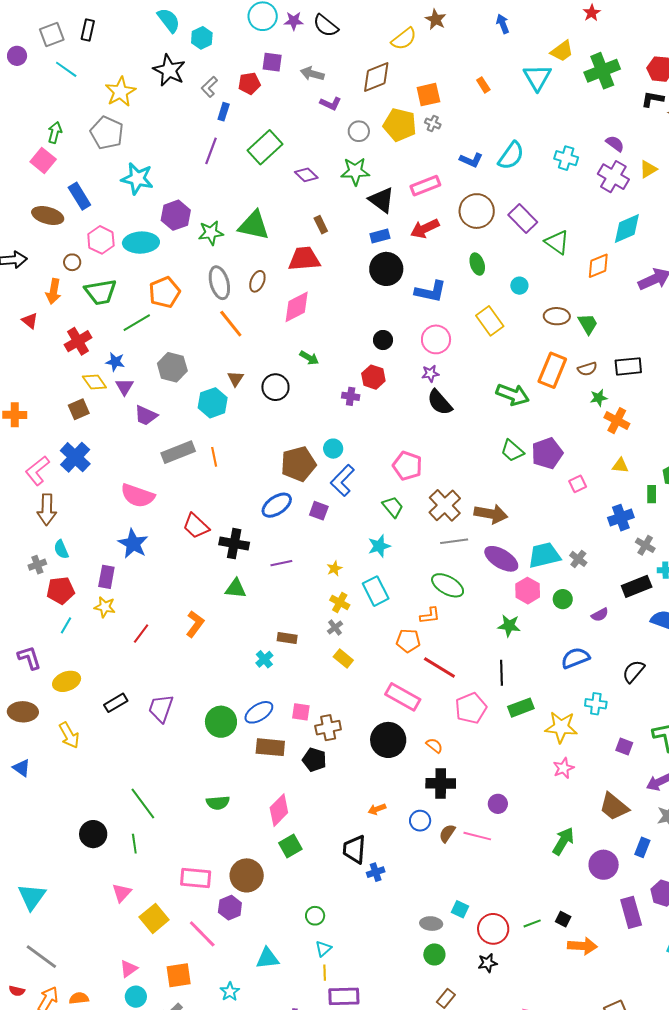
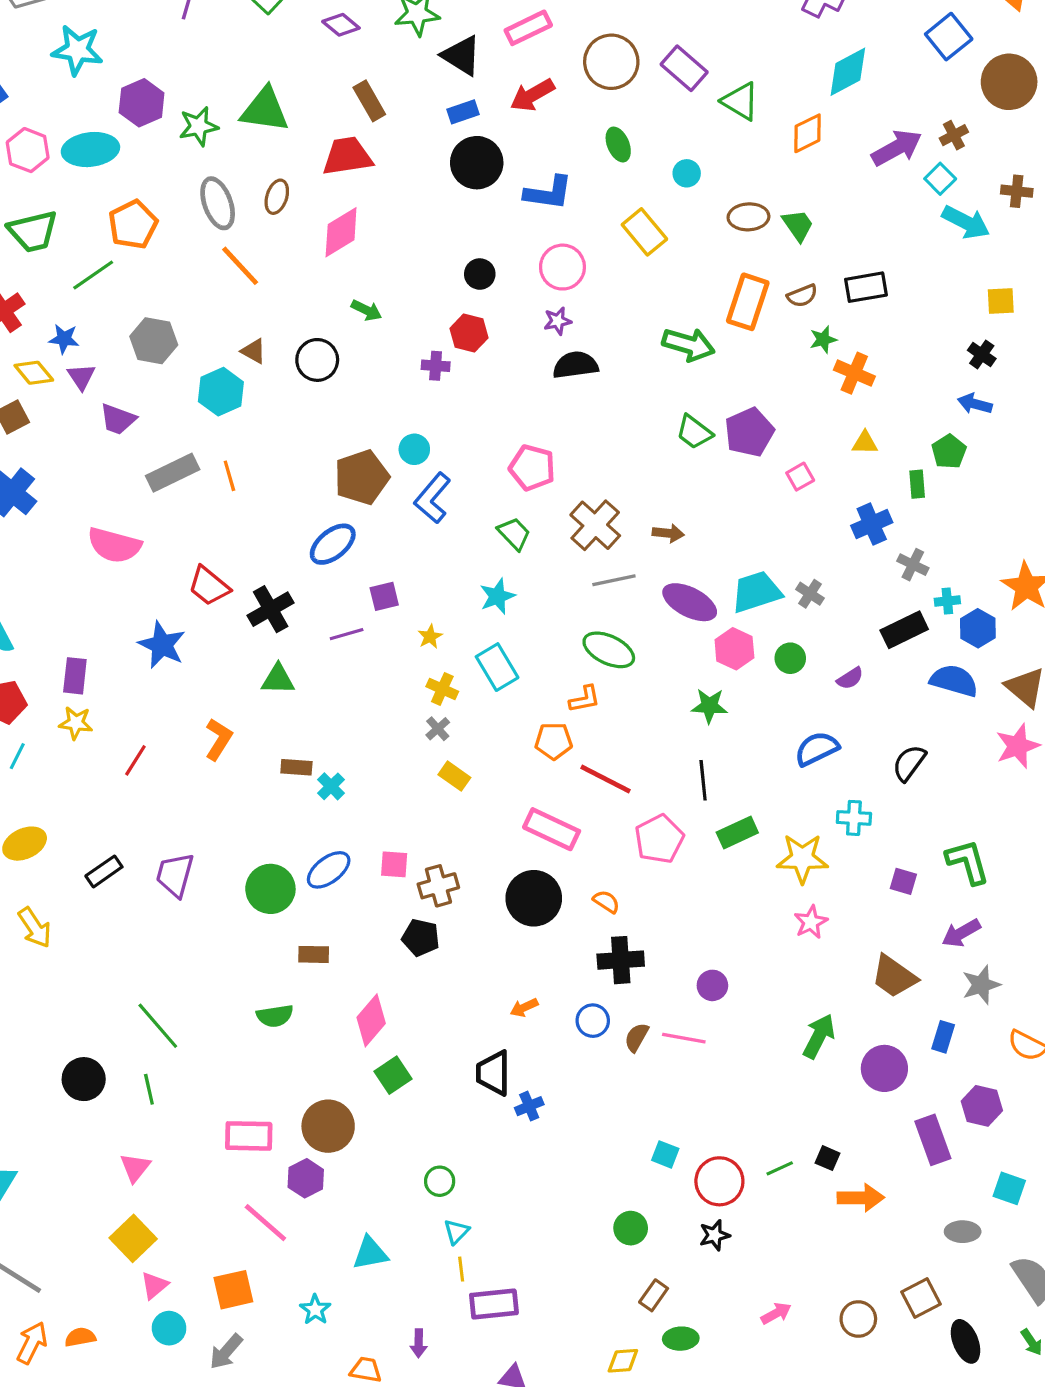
brown rectangle: (321, 225) -> (369, 101), size x1.4
brown triangle: (235, 379) -> (254, 351), turned -30
black semicircle: (440, 402) -> (575, 365), turned 128
purple square: (319, 511) -> (384, 596), moved, turned -30
brown arrow: (491, 514) -> (668, 533), size x0.6
blue star: (133, 544) -> (162, 645), moved
black cross: (234, 544) -> (271, 609), turned -36
brown rectangle: (287, 638) -> (296, 767), moved
brown rectangle: (270, 747) -> (314, 954), moved, size x0.7
yellow square: (154, 918) -> (133, 1238), moved
gray ellipse: (431, 924) -> (963, 1232), moved

